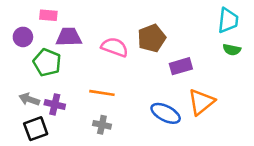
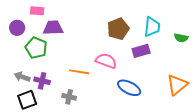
cyan trapezoid: (228, 20) -> (152, 27), moved
pink semicircle: (115, 47) -> (106, 61), moved
orange triangle: (201, 102) -> (177, 85), moved
gray cross: (102, 125) -> (69, 97), moved

